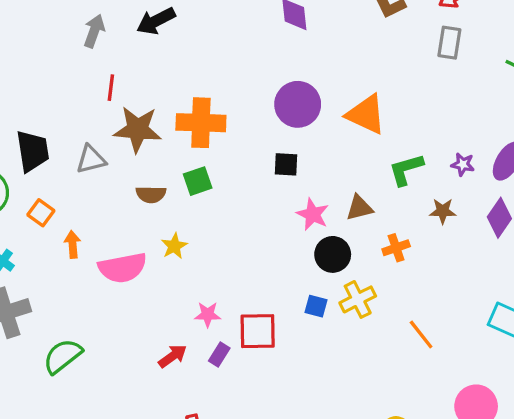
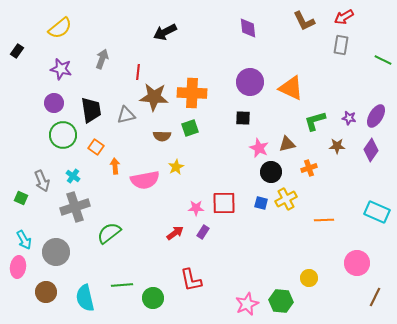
gray arrow: (94, 31) -> (102, 59), moved
red square: (258, 331) -> (224, 203), moved
orange line: (421, 334) -> (324, 220), turned -54

